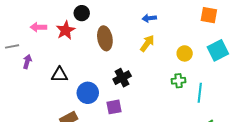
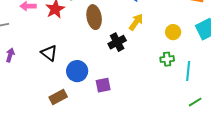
purple arrow: (27, 62) -> (10, 55), moved
black triangle: (60, 75) -> (49, 53), turned 36
black cross: (122, 78) -> (117, 42), moved

